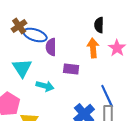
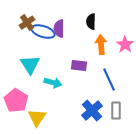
black semicircle: (99, 25) -> (91, 22), moved
purple semicircle: (51, 47) -> (59, 29), moved
blue line: (107, 96) -> (109, 80), moved

